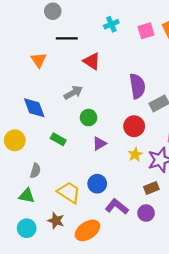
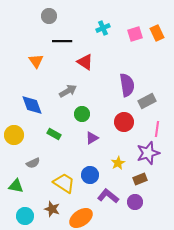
yellow star: (135, 154) -> (118, 163), moved
gray semicircle: (35, 171) -> (33, 163), turned 48
green triangle: (27, 196) -> (16, 186), moved

